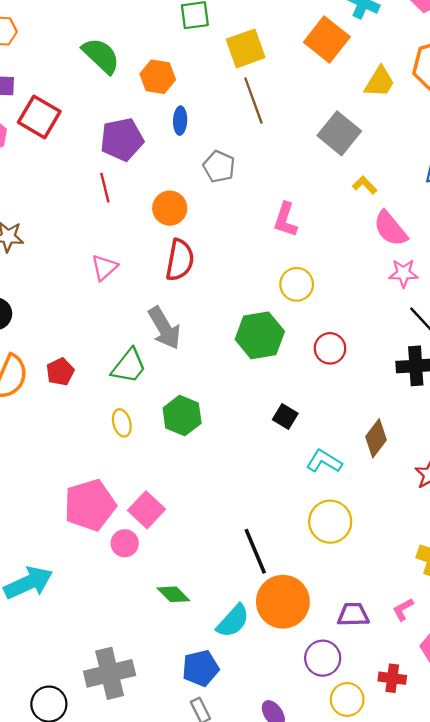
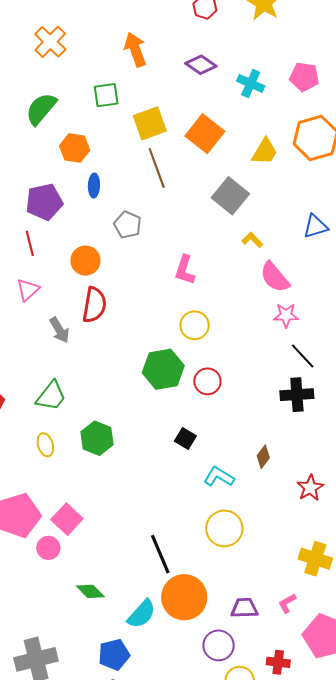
orange square: (327, 39) -> (205, 134), moved
green semicircle: (101, 56) -> (41, 109), moved, turned -93
pink triangle: (104, 267) -> (28, 290), moved
gray arrow: (164, 328) -> (59, 330), moved, size x0.7
red circle: (330, 348) -> (207, 381), moved
brown diamond: (376, 438) -> (263, 457), size x0.7

